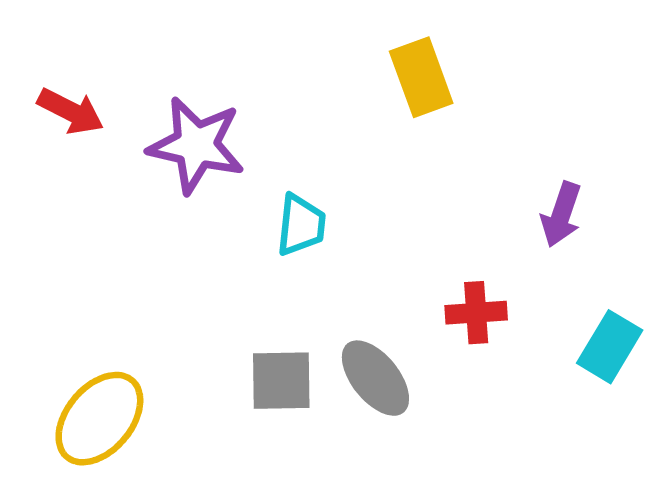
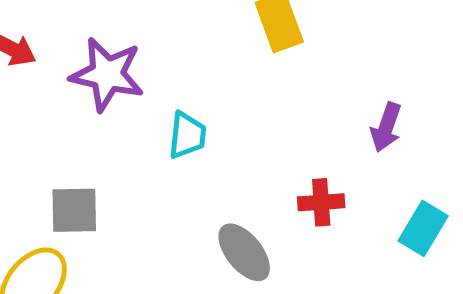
gray square: (281, 381) -> (74, 210), moved

